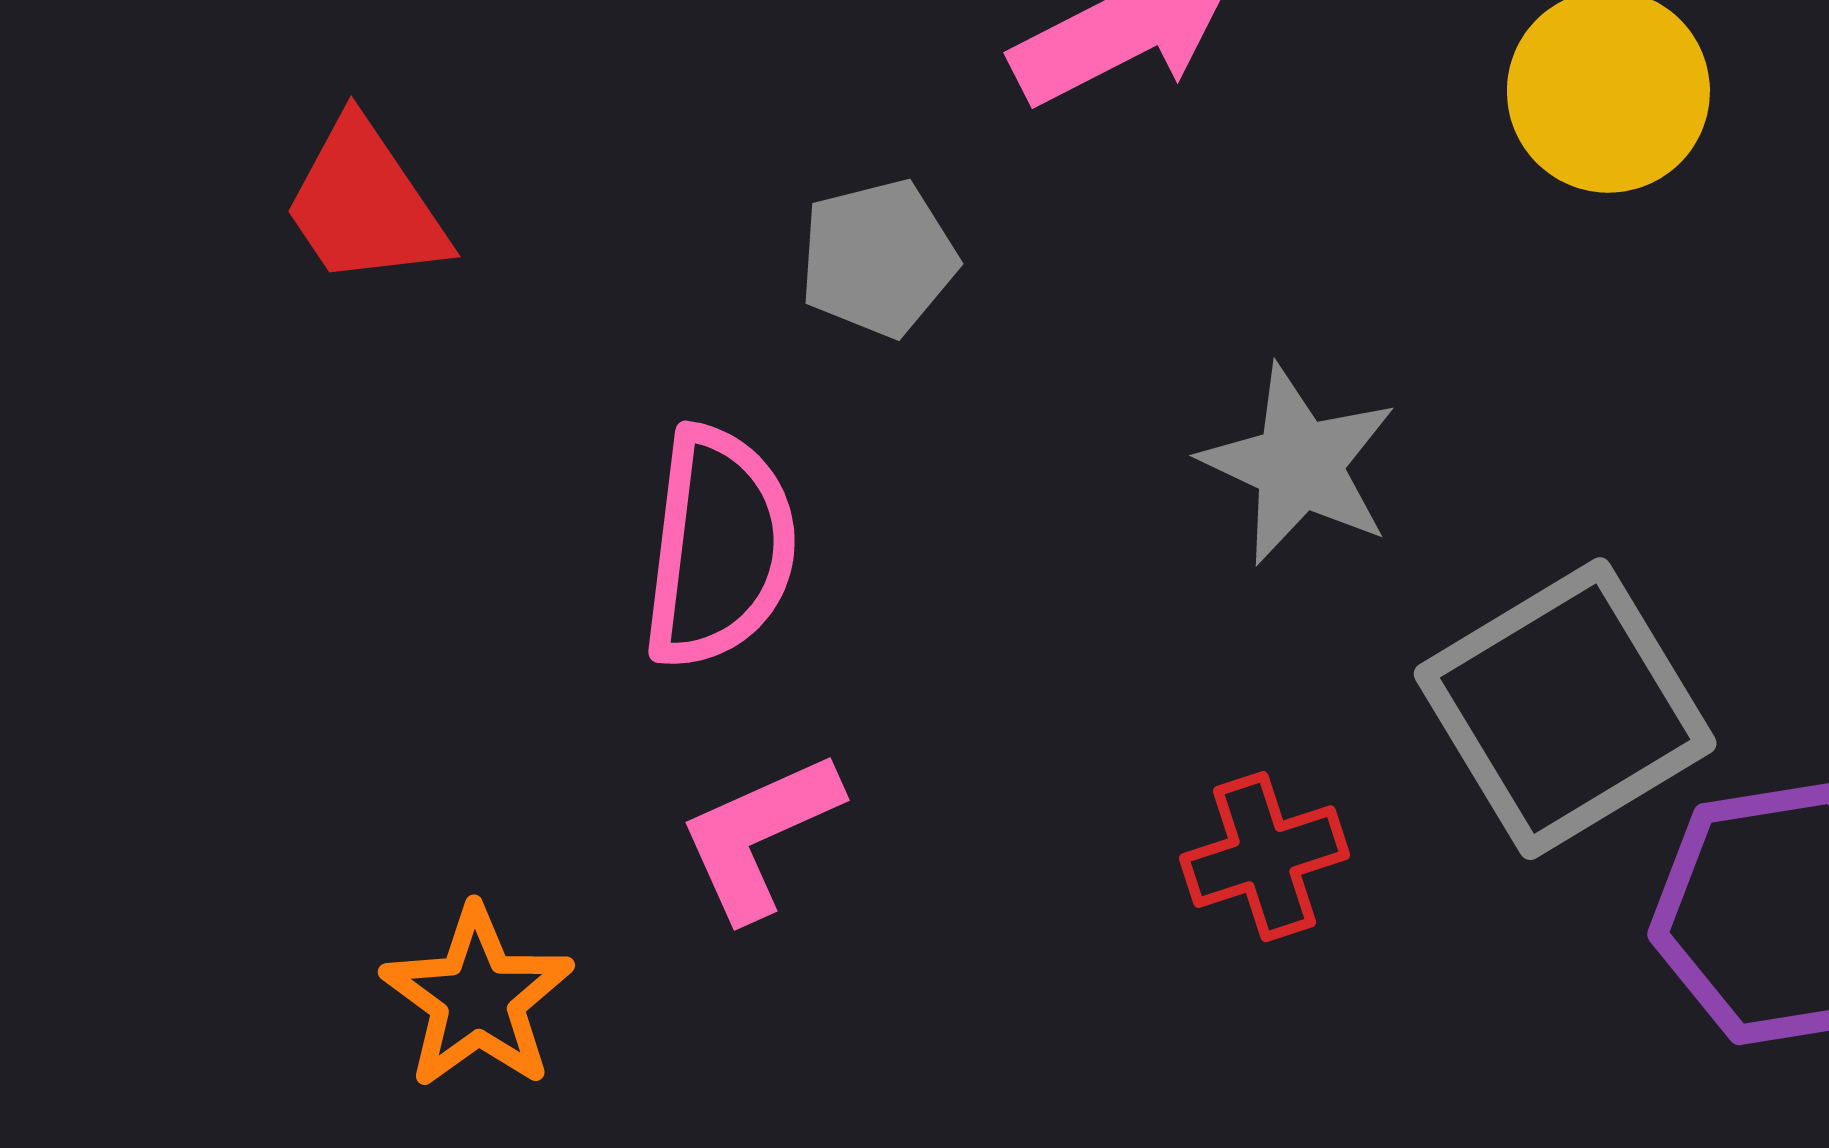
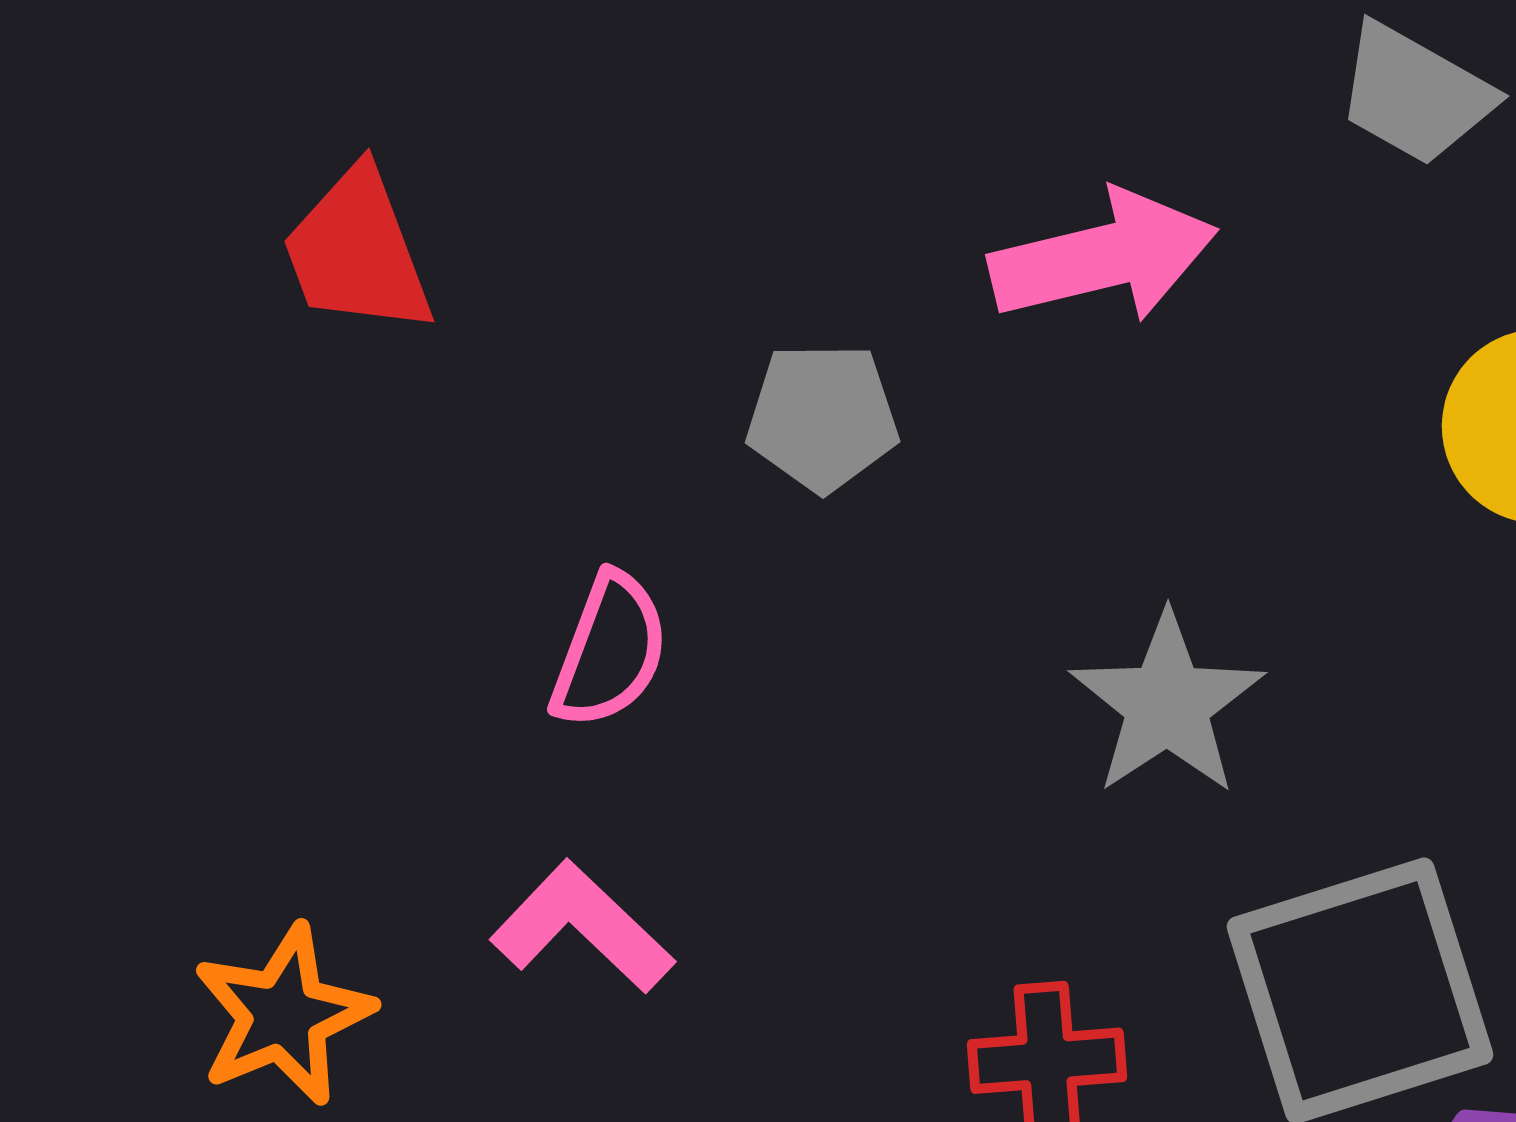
pink semicircle: (719, 547) -> (610, 651), size x0.7
pink L-shape: (759, 835) -> (582, 927), turned 54

